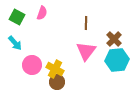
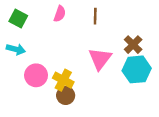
pink semicircle: (42, 13) -> (60, 14), moved
brown line: (86, 23) -> (95, 16), moved
cyan arrow: (15, 43) -> (16, 49), turned -35

